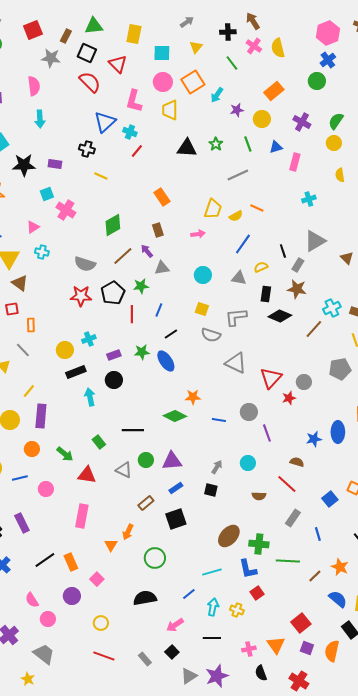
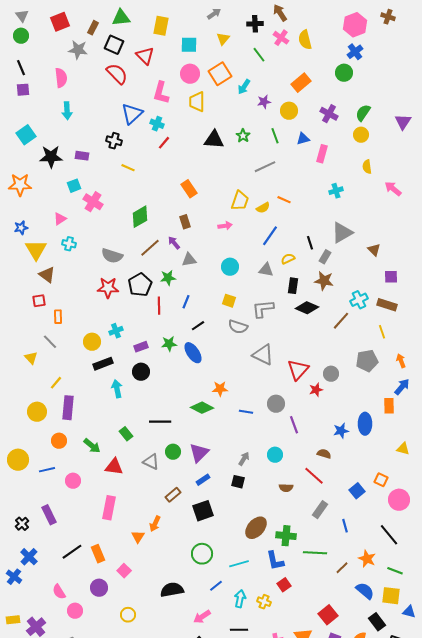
purple triangle: (172, 461) -> (199, 453), turned -40
green circle: (155, 558) -> (202, 554), moved

